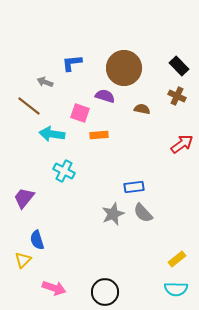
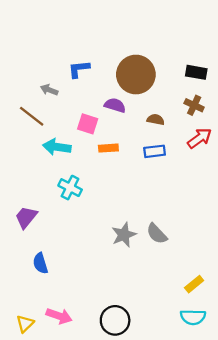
black rectangle: (179, 66) -> (196, 72), turned -36
red arrow: (182, 144) -> (200, 138), moved
blue rectangle: (134, 187) -> (155, 151), moved
yellow triangle: (23, 260) -> (25, 324), moved

